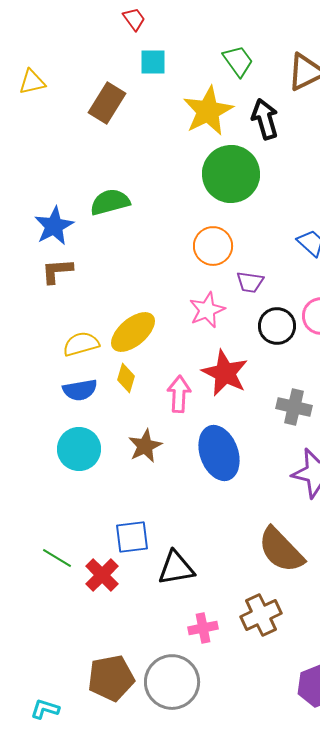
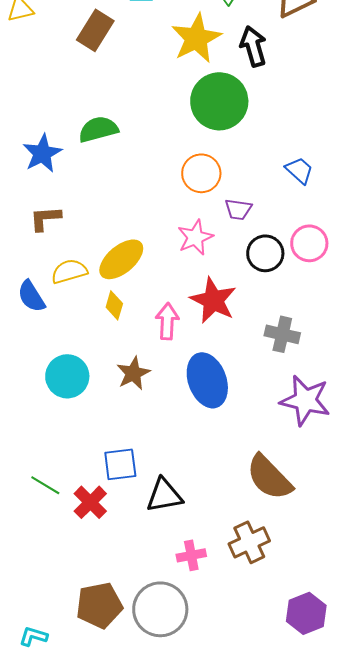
brown L-shape: (57, 271) -> (45, 218), moved
blue semicircle: (80, 390) -> (31, 296), moved, turned 68

